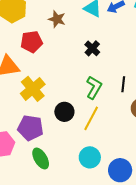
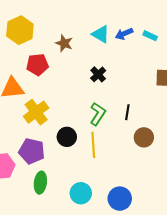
yellow line: (91, 118) -> (93, 145), turned -35
cyan circle: (90, 157) -> (81, 193), moved
green ellipse: (41, 158) -> (40, 183), turned 35

